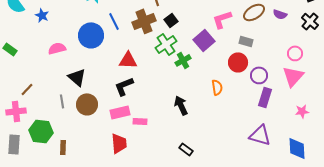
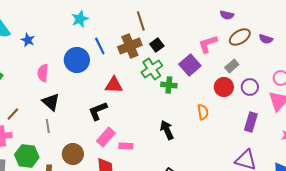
gray rectangle: (246, 41) -> (232, 66), turned -56
pink semicircle: (57, 48) -> (43, 73), turned -72
green cross: (183, 60) -> (169, 85), turned 35
purple circle: (259, 75) -> (250, 87), moved
black triangle: (77, 77) -> (51, 102), moved
black L-shape: (124, 86) -> (98, 111), moved
brown circle: (87, 104) -> (73, 154), moved
pink rectangle: (120, 112) -> (106, 137), turned -36

